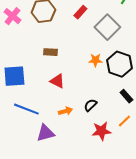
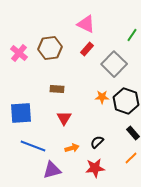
red triangle: (57, 81) -> (64, 118), turned 35
red star: (101, 131) -> (95, 168), moved

